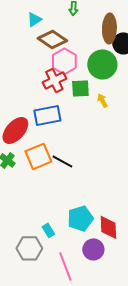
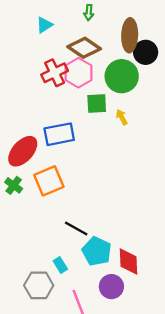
brown diamond: (52, 39) -> (84, 48), moved
red cross: (54, 80) -> (55, 73), moved
black line: (62, 161) -> (76, 229), moved
cyan pentagon: (80, 218) -> (97, 251), turned -30

